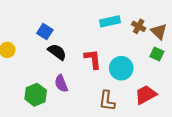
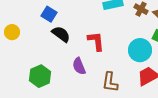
cyan circle: (121, 68) -> (140, 50), moved
purple semicircle: (61, 83) -> (79, 66), moved

